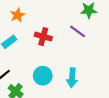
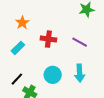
purple line: (77, 31) -> (80, 42), moved

